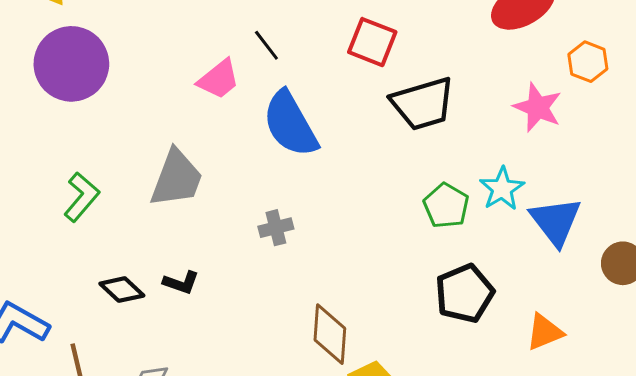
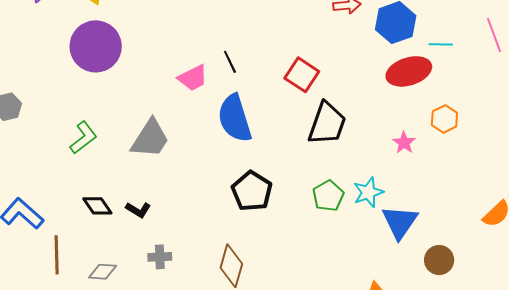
black trapezoid: (423, 104) -> (327, 124), turned -66
pink star: (538, 107) -> (404, 143), size x0.7
gray cross: (276, 228) -> (160, 257), moved
black pentagon: (464, 293) -> (252, 191), moved, turned -30

